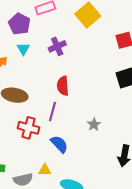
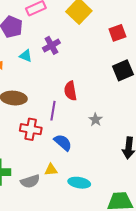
cyan triangle: (23, 49) -> (26, 56), moved, turned -32
red semicircle: (63, 86) -> (70, 91), moved

